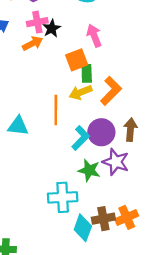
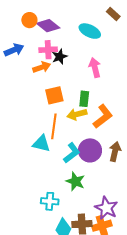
orange square: (77, 60) -> (54, 95), moved
cyan triangle: (18, 126) -> (41, 143), moved
purple star: (116, 162) -> (106, 208), moved
cyan cross: (63, 197) -> (50, 201), size x0.7

